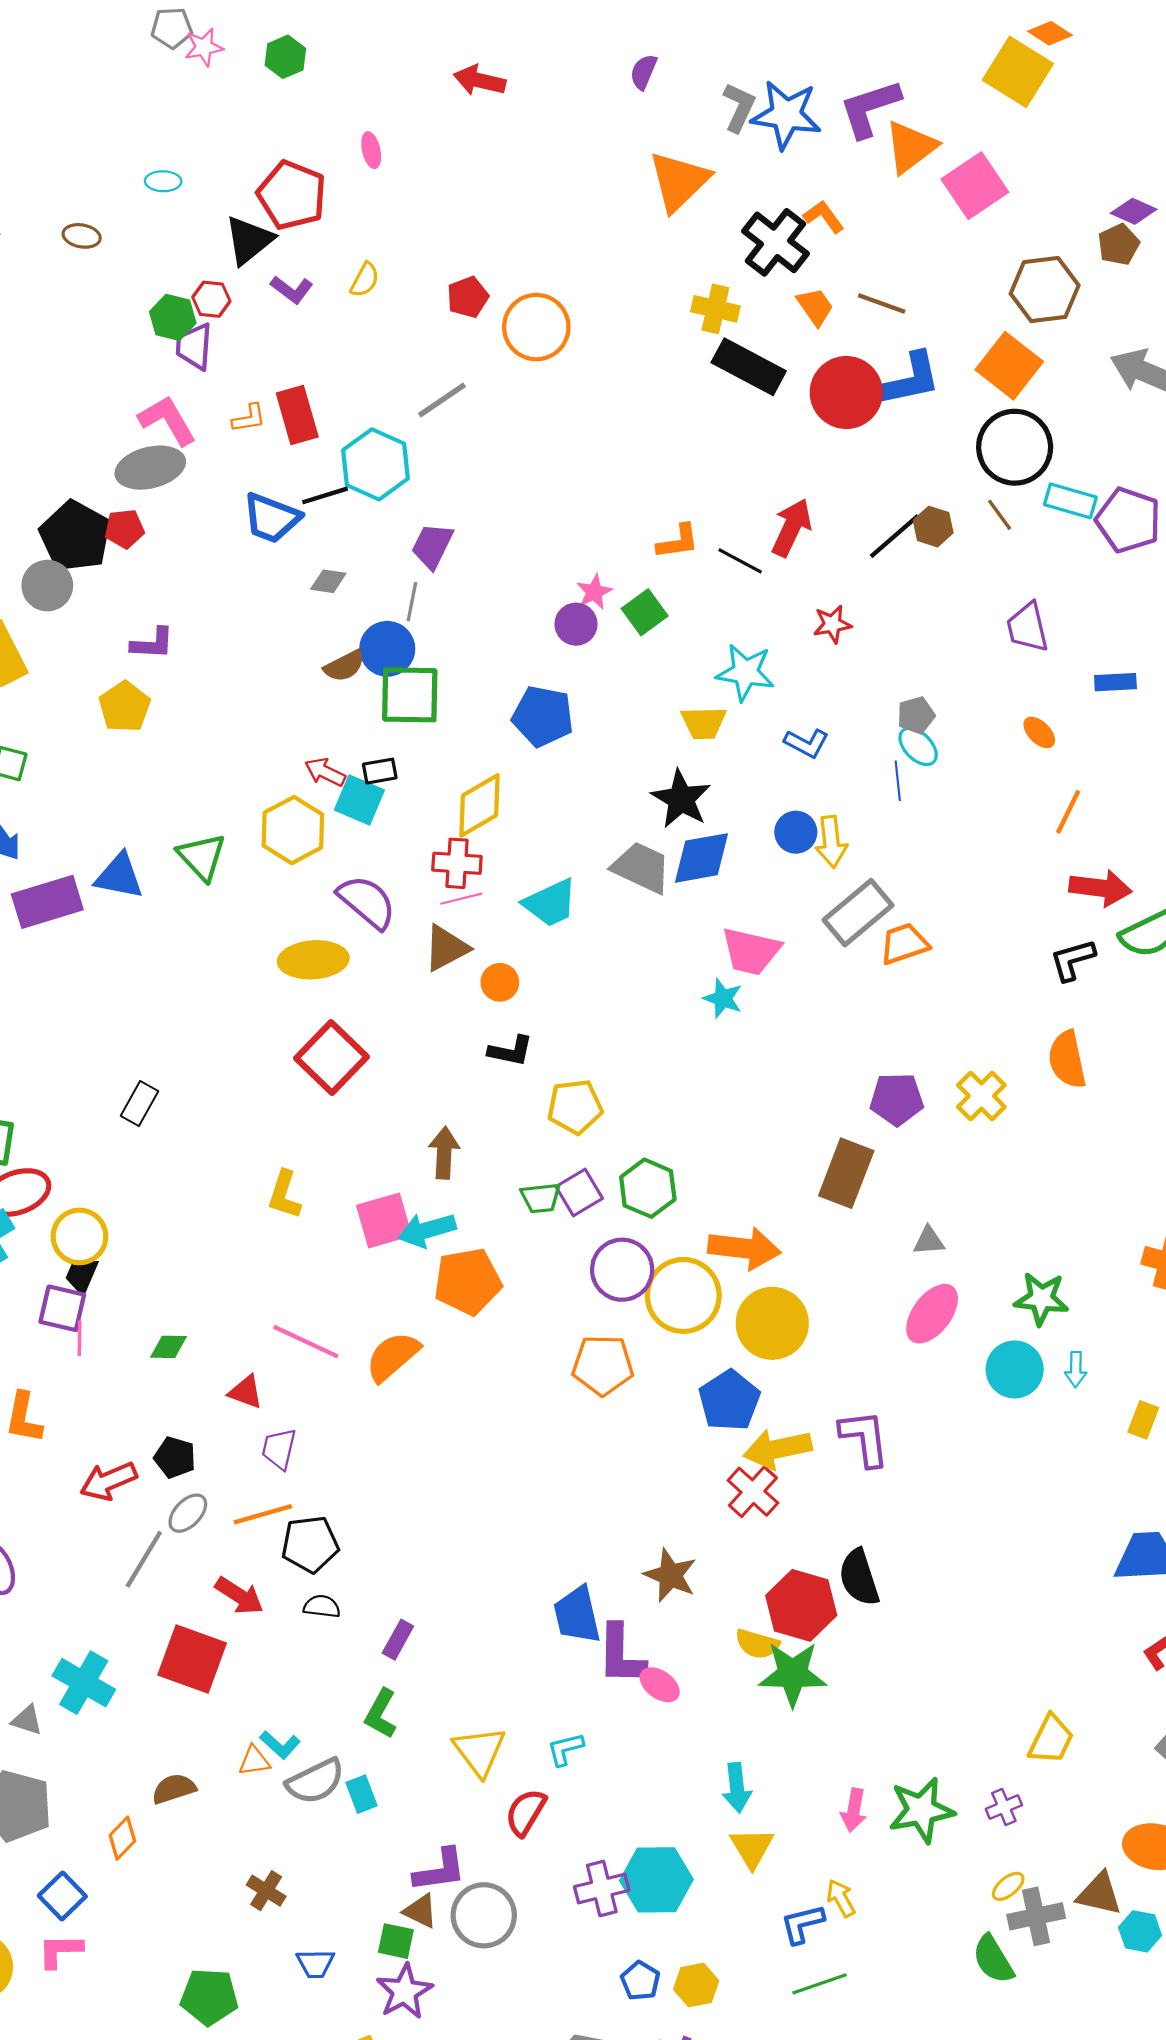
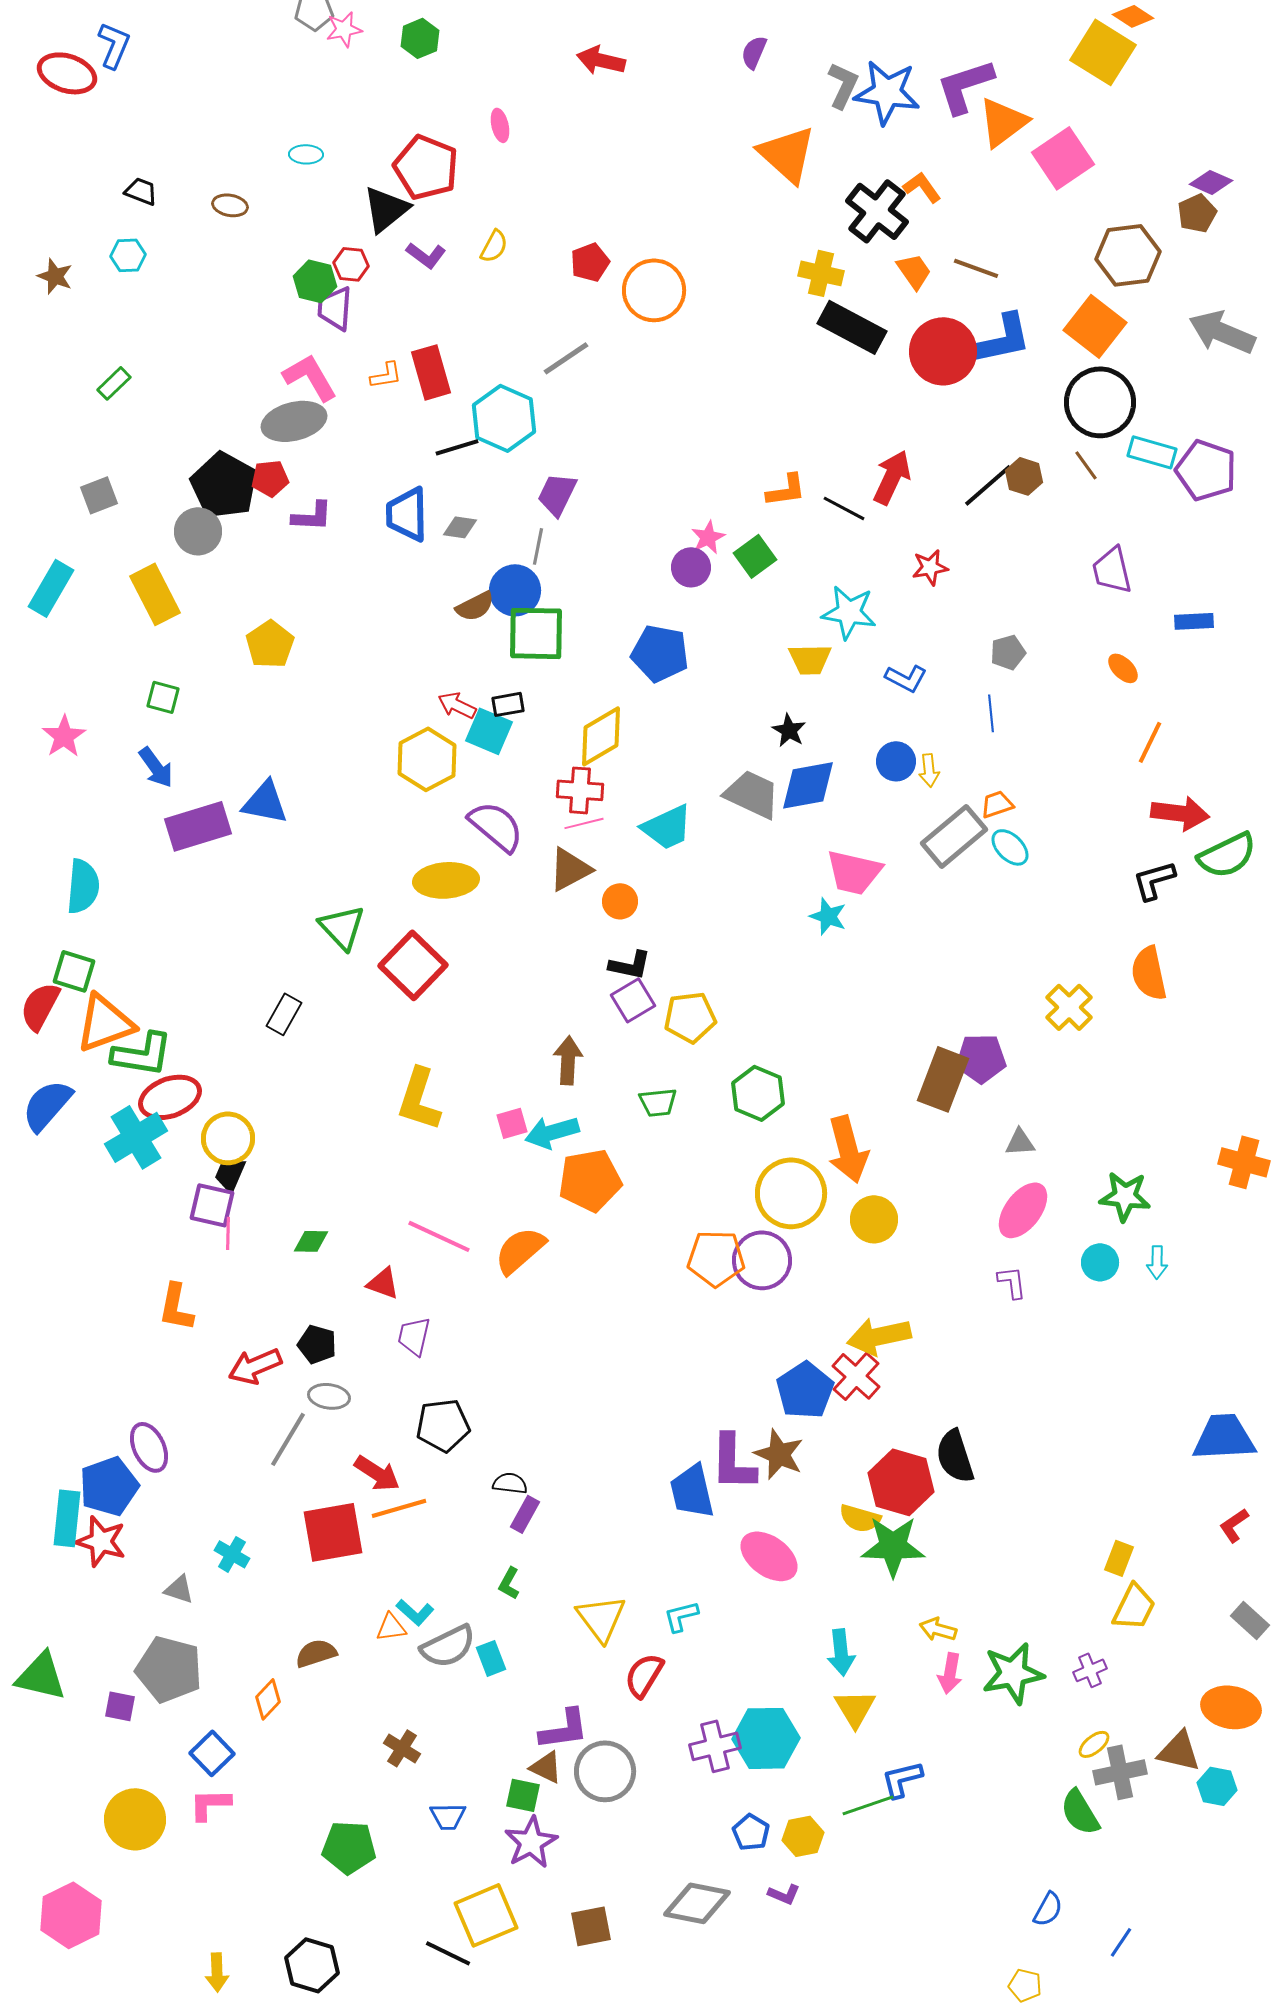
orange triangle: (679, 181) -> (787, 154), turned -34
blue trapezoid: (271, 518) -> (407, 514), moved, turned 68
purple L-shape: (152, 643) -> (312, 516), moved
cyan ellipse: (918, 746) -> (1010, 847), moved
black star: (681, 799) -> (789, 730), size x0.6
yellow arrow: (831, 842) -> (929, 770), size x0.7
green triangle: (202, 857) -> (342, 927), moved
orange trapezoid: (904, 944) -> (997, 804), moved, size x0.7
red square: (331, 1057) -> (413, 965), moved
purple pentagon: (897, 1099) -> (981, 1058), moved
purple square: (579, 1193) -> (633, 1000), moved
yellow L-shape: (284, 1195) -> (419, 1099), size x1.4
pink square: (384, 1220) -> (512, 1123), size x0.6
orange arrow: (744, 1248) -> (848, 1149), turned 68
purple circle: (622, 1270) -> (762, 1260), moved
yellow circle: (772, 1323) -> (874, 1219), size x0.7
cyan circle: (1015, 1369) -> (1100, 1262), size x0.7
blue pentagon: (729, 1401) -> (805, 1390), moved
yellow rectangle: (1143, 1420) -> (1119, 1558), moved
purple L-shape: (864, 1438) -> (1012, 1282), moved, size x0.6
gray ellipse: (188, 1513) -> (329, 1396), turned 54
orange line: (263, 1514) -> (399, 1508), moved
black semicircle: (322, 1606) -> (510, 1483), moved
purple L-shape: (621, 1655) -> (733, 1462), moved
red square: (192, 1659) -> (333, 1532), turned -30
cyan cross: (84, 1683) -> (232, 1554), size x0.6
pink ellipse: (660, 1685) -> (769, 1556), size x1.5
green L-shape: (381, 1714) -> (509, 1583), size x0.7
yellow arrow: (841, 1898) -> (938, 1629), moved, turned -45
green line: (819, 1984) -> (868, 1805), moved

